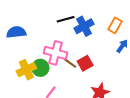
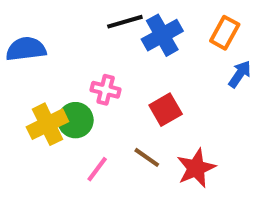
pink cross: (55, 53) -> (106, 90), size x0.6
brown line: (70, 63) -> (147, 157), moved

